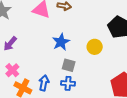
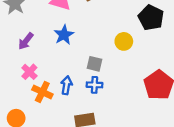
blue star: (61, 42) -> (64, 35), moved

